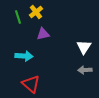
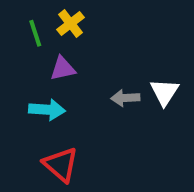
purple triangle: (43, 34) -> (63, 69), moved
gray arrow: (85, 70) -> (125, 98), moved

